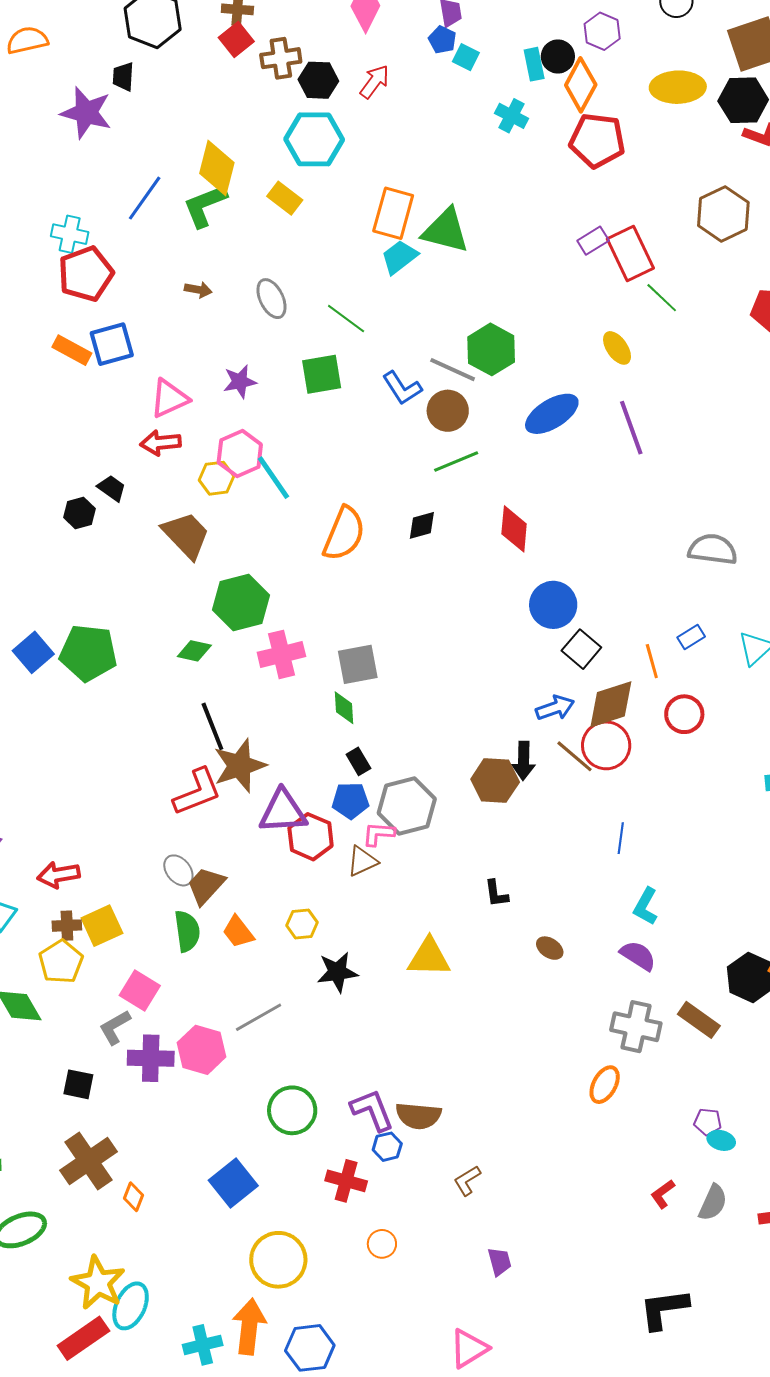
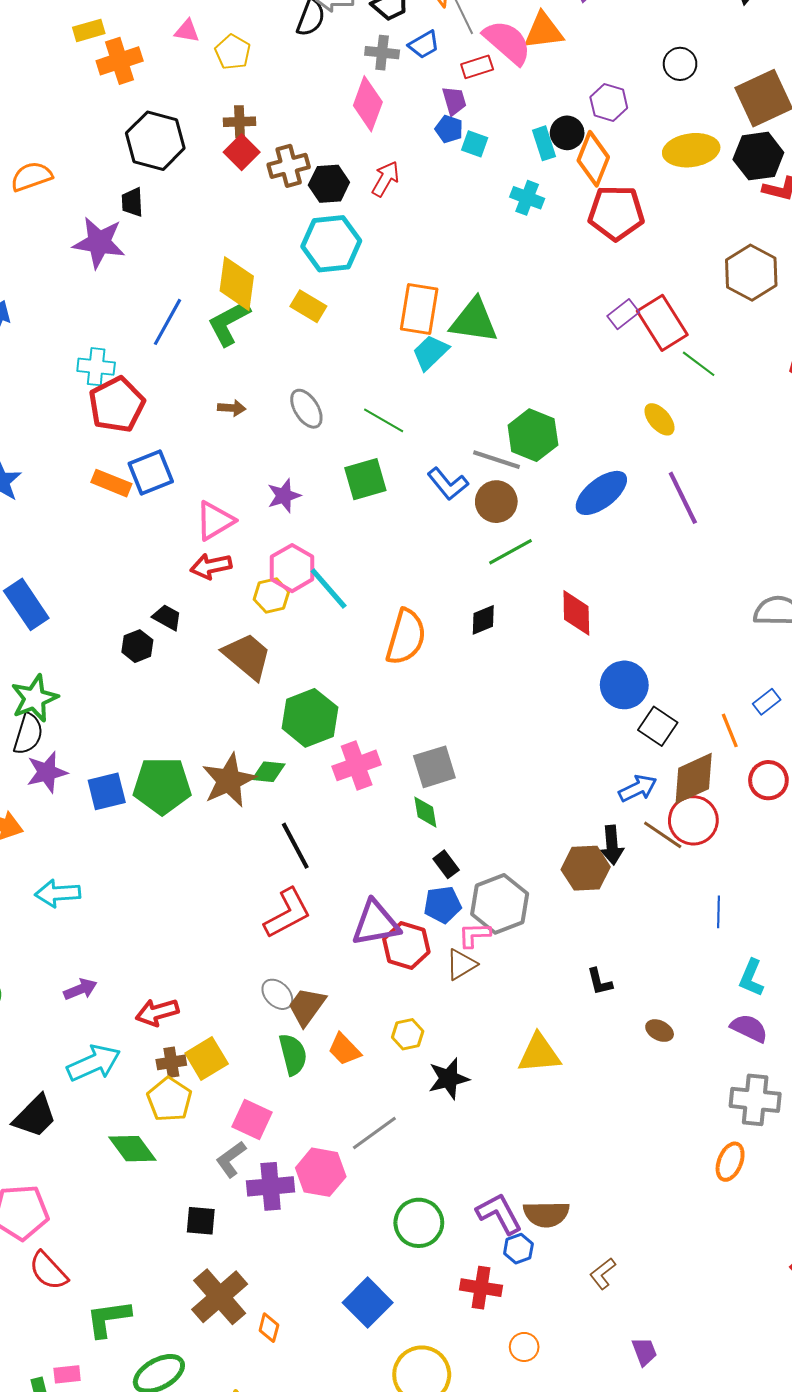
blue square: (33, 652) -> (107, 791), turned 33
brown star: (240, 766) -> (229, 780), moved

